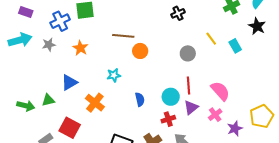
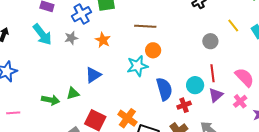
cyan arrow: (20, 40) -> (42, 34), turned 70
orange circle: (140, 51) -> (153, 50), moved
cyan star: (114, 75) -> (137, 66), size x1.5
blue semicircle: (140, 99) -> (164, 89), size x1.6
orange cross: (95, 103) -> (127, 118), moved
red cross: (168, 119) -> (184, 105), moved

